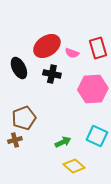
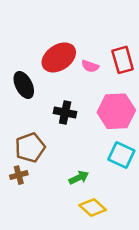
black cross: (52, 74) -> (65, 112), moved
cyan square: (97, 136) -> (121, 155), moved

